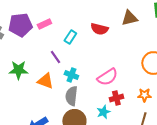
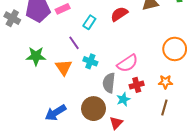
red semicircle: (99, 29) -> (119, 14), turned 132
orange triangle: (45, 81) -> (64, 67), turned 36
gray semicircle: (71, 96) -> (109, 83), moved

